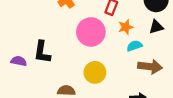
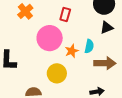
orange star: (126, 27) -> (72, 51), moved
cyan semicircle: (134, 46) -> (89, 46), turned 128

